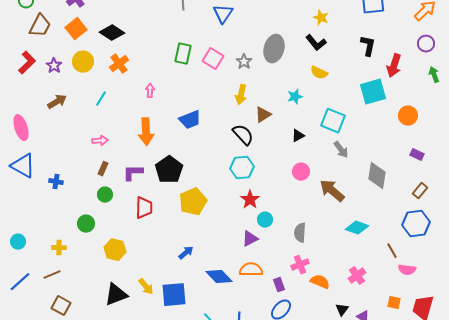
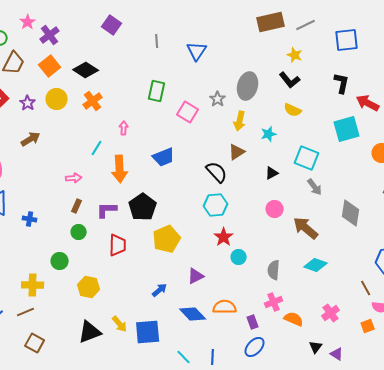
pink square: (213, 59) -> (188, 112), moved
red arrow: (394, 66) -> (368, 103), turned 100
yellow arrow: (241, 95) -> (240, 121), moved
cyan line: (101, 99) -> (97, 148), moved
cyan diamond: (357, 228) -> (316, 265), moved
purple triangle: (250, 239) -> (196, 276), moved
yellow cross: (59, 248) -> (33, 285), size x1.5
orange square: (394, 303) -> (368, 326), moved, turned -32

